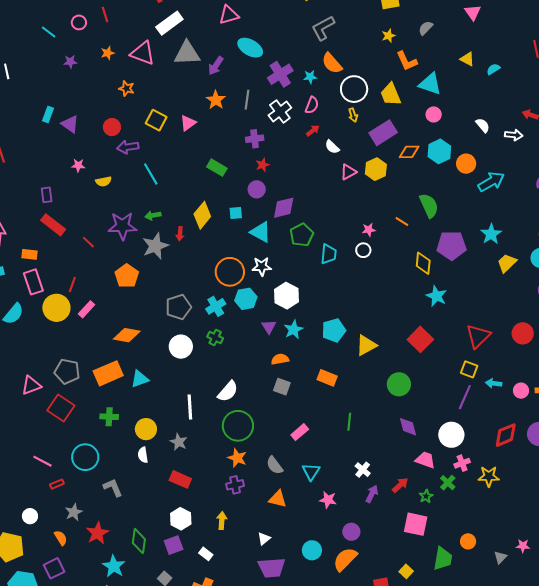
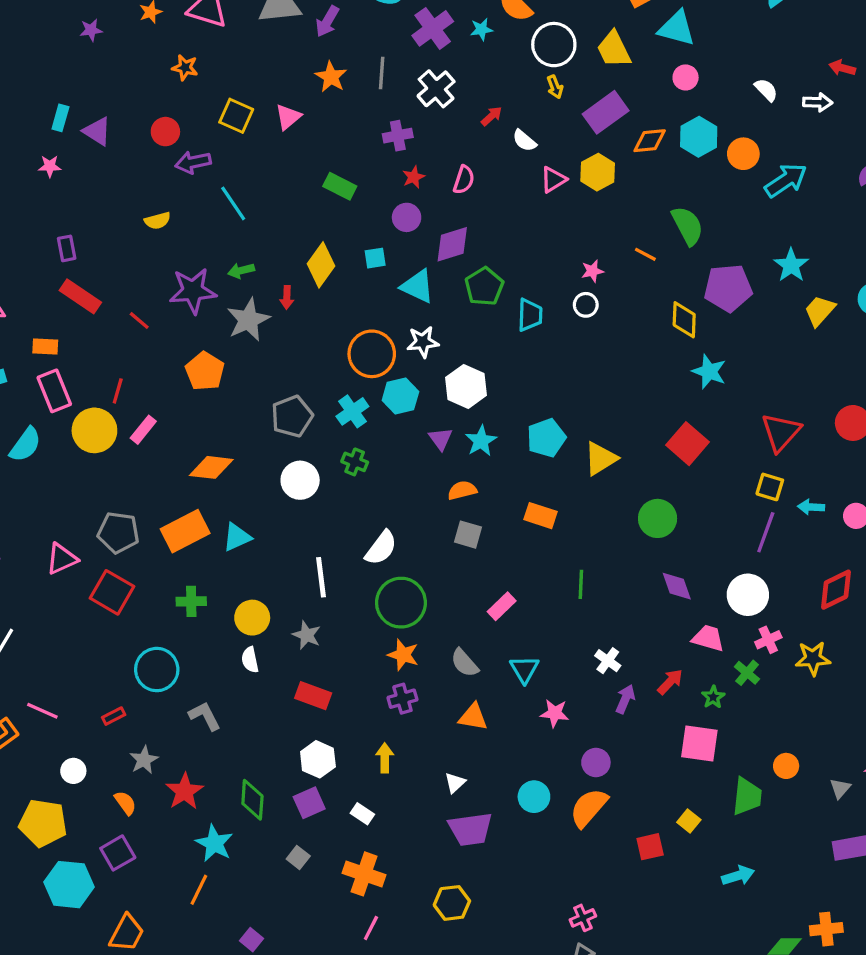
pink semicircle: (312, 105) -> (464, 180), moved
pink star: (78, 165) -> (50, 166), moved
pink line: (42, 461) -> (42, 711), moved

